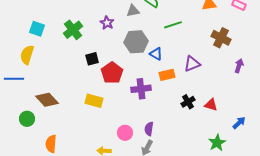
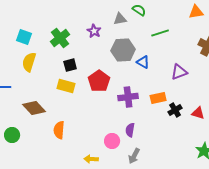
yellow semicircle: (27, 55) -> (29, 62), moved
black square: (92, 59) -> (70, 65), moved
orange rectangle: (167, 75) -> (158, 98), moved
yellow rectangle: (94, 101) -> (66, 86), moved
green circle: (27, 119) -> (12, 135), moved
purple semicircle: (149, 129) -> (130, 130), moved
orange semicircle: (51, 144) -> (59, 130), moved

